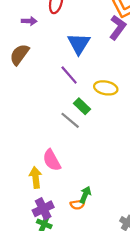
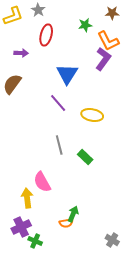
green rectangle: (82, 106) -> (85, 157), moved
gray line: (70, 120) -> (59, 145), turned 36
purple cross: (43, 209) -> (21, 227), moved

